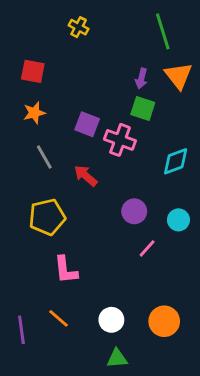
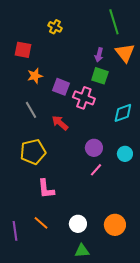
yellow cross: (79, 27) -> (55, 27), moved
orange star: (34, 113) -> (35, 76), moved
pink line: (147, 248) -> (96, 170), moved

